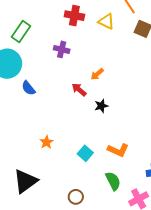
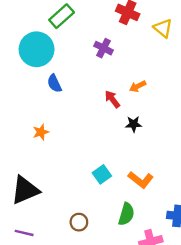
orange star: (46, 142) -> (41, 132), moved
green semicircle: (113, 181) -> (126, 214), turned 30

